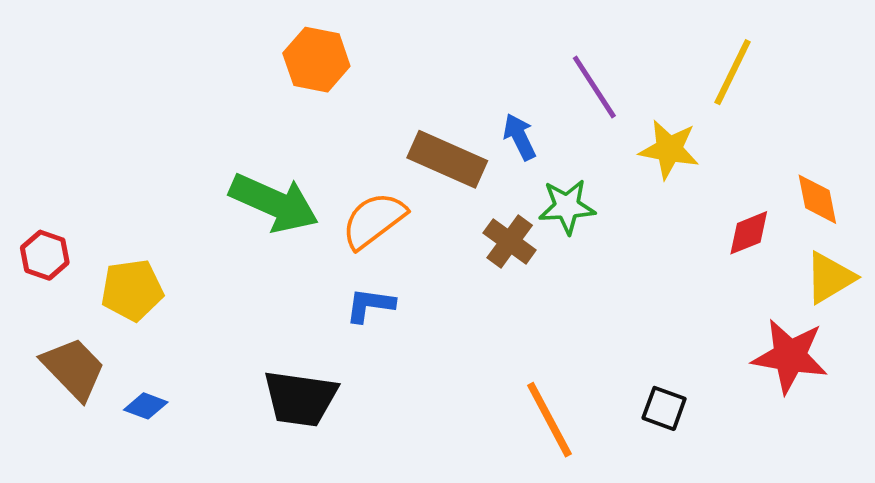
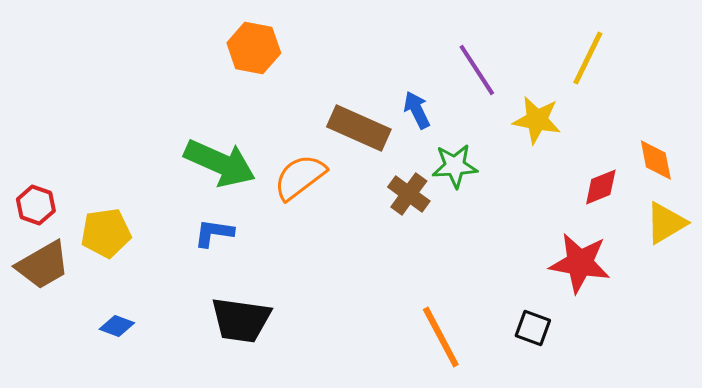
blue L-shape: (370, 305) -> (214, 233), moved
red star: (790, 356) -> (580, 263), moved
brown trapezoid: (74, 369) -> (43, 265), moved, turned 104

